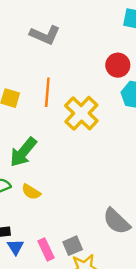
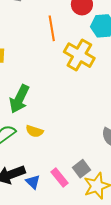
orange line: (47, 92) -> (52, 28), moved
yellow cross: (81, 113) -> (79, 55), moved

